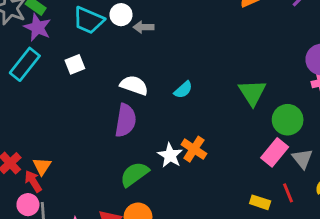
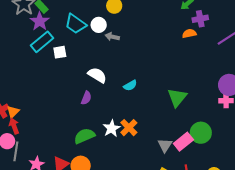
cyan rectangle: (25, 64) -> (42, 42), moved
purple semicircle: (126, 120) -> (86, 98), size x0.6
green circle: (288, 120) -> (201, 133), moved
gray triangle: (302, 159) -> (165, 145), moved
orange triangle: (42, 166) -> (13, 112), moved

